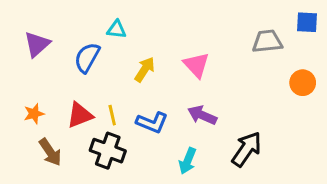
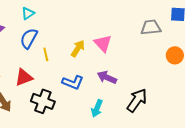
cyan triangle: (117, 30) -> (28, 13), moved, turned -40
yellow arrow: (145, 69) -> (78, 48), moved
yellow line: (112, 115) -> (46, 54), moved

